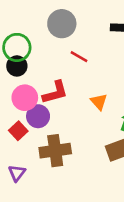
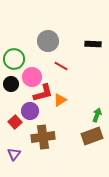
black circle: (17, 66) -> (11, 84), moved
pink circle: (25, 98) -> (32, 77), moved
orange triangle: (99, 102) -> (60, 100), moved, turned 40

